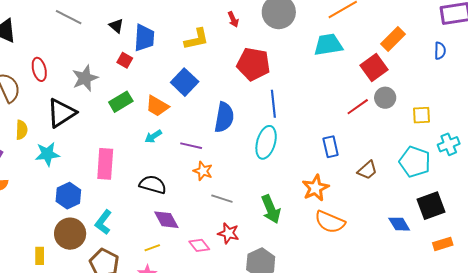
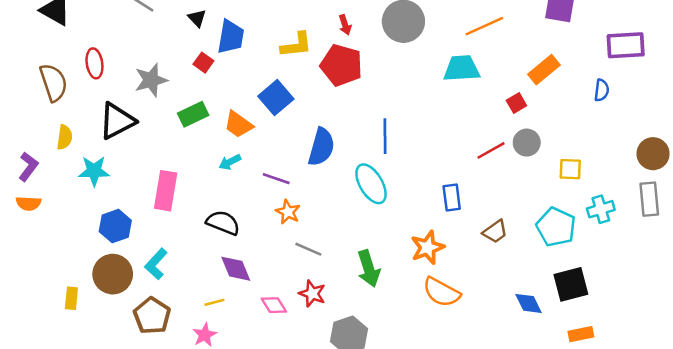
red pentagon: (253, 64) -> (341, 65), moved
red square: (374, 67) -> (516, 103), size x0.6
cyan ellipse: (266, 142) -> (371, 184), turned -52

